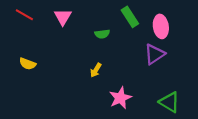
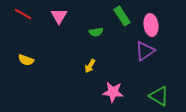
pink star: (120, 98) -> (113, 92), turned 30

